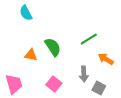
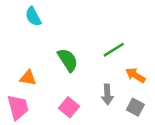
orange triangle: (31, 55) -> (28, 78), moved
gray square: (99, 88) -> (135, 107), moved

